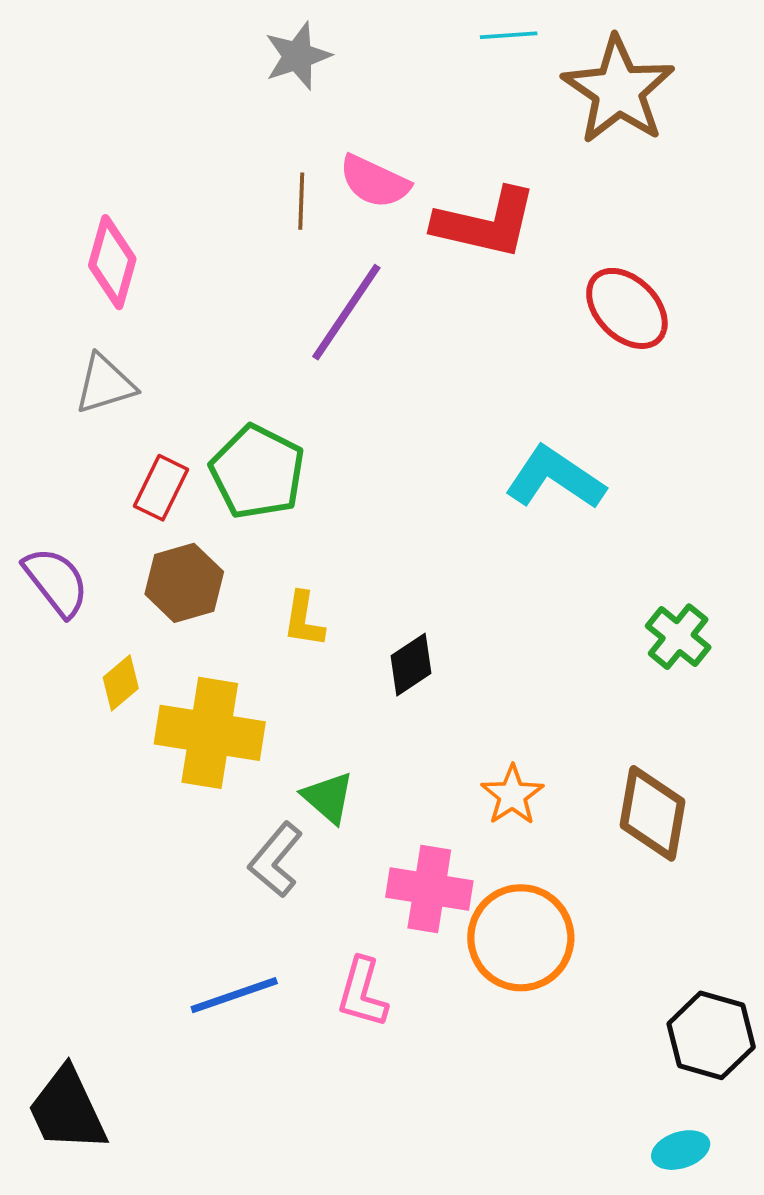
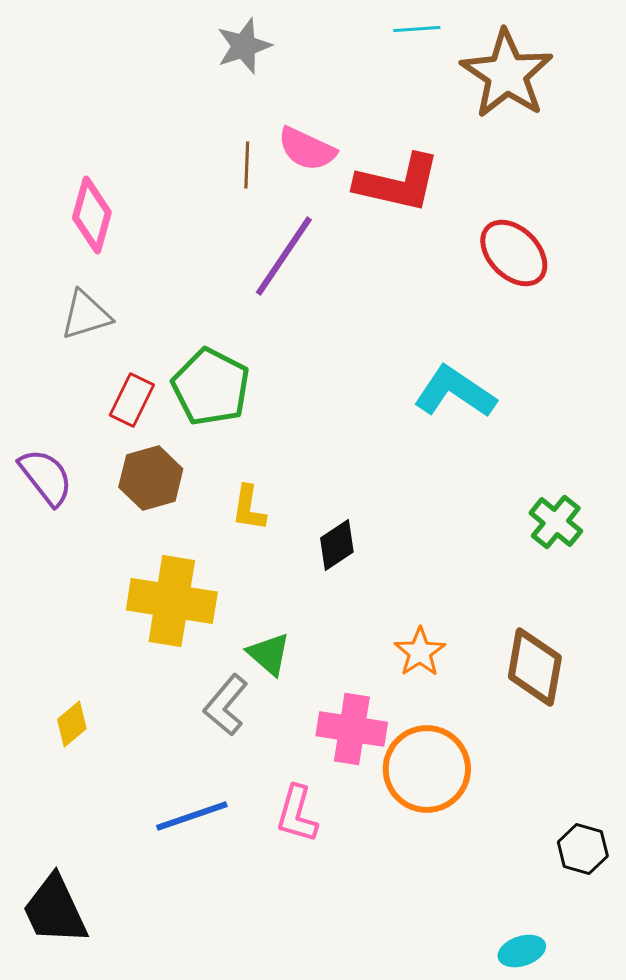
yellow diamond: (121, 683) -> (72, 724), moved
black hexagon: (711, 1035) -> (583, 849), size x0.7
cyan ellipse: (681, 1150) -> (522, 951), moved

